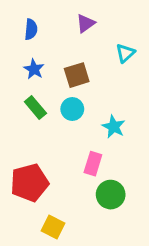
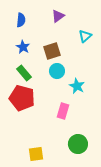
cyan circle: (72, 109) -> (57, 71), moved
red pentagon: (29, 183) -> (22, 98), moved, turned 30
green circle: (111, 195) -> (78, 144), moved
yellow square: (53, 227) -> (36, 154), turned -35

